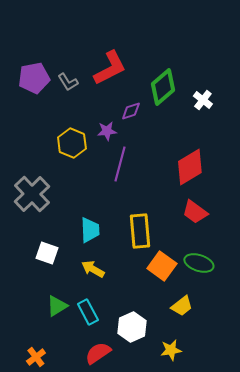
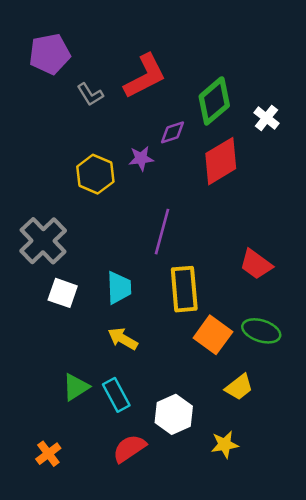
purple pentagon: (34, 78) -> (50, 54), moved
purple line: (120, 164) -> (162, 232), moved
red diamond: (190, 167) -> (221, 161), moved
white square: (47, 253) -> (63, 293), moved

